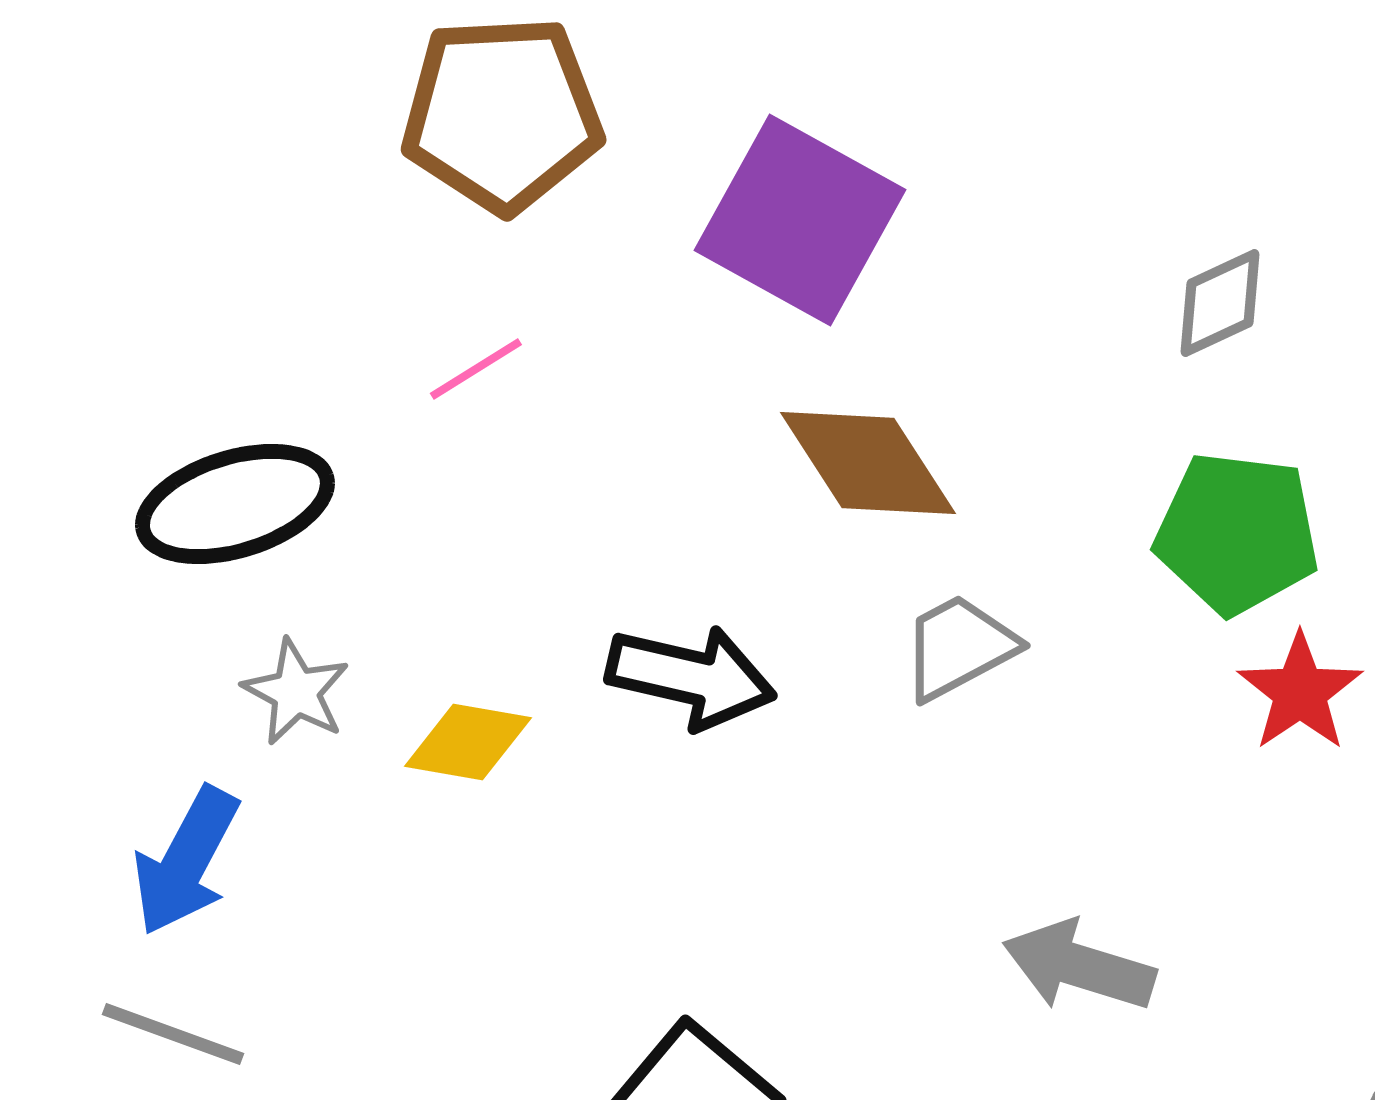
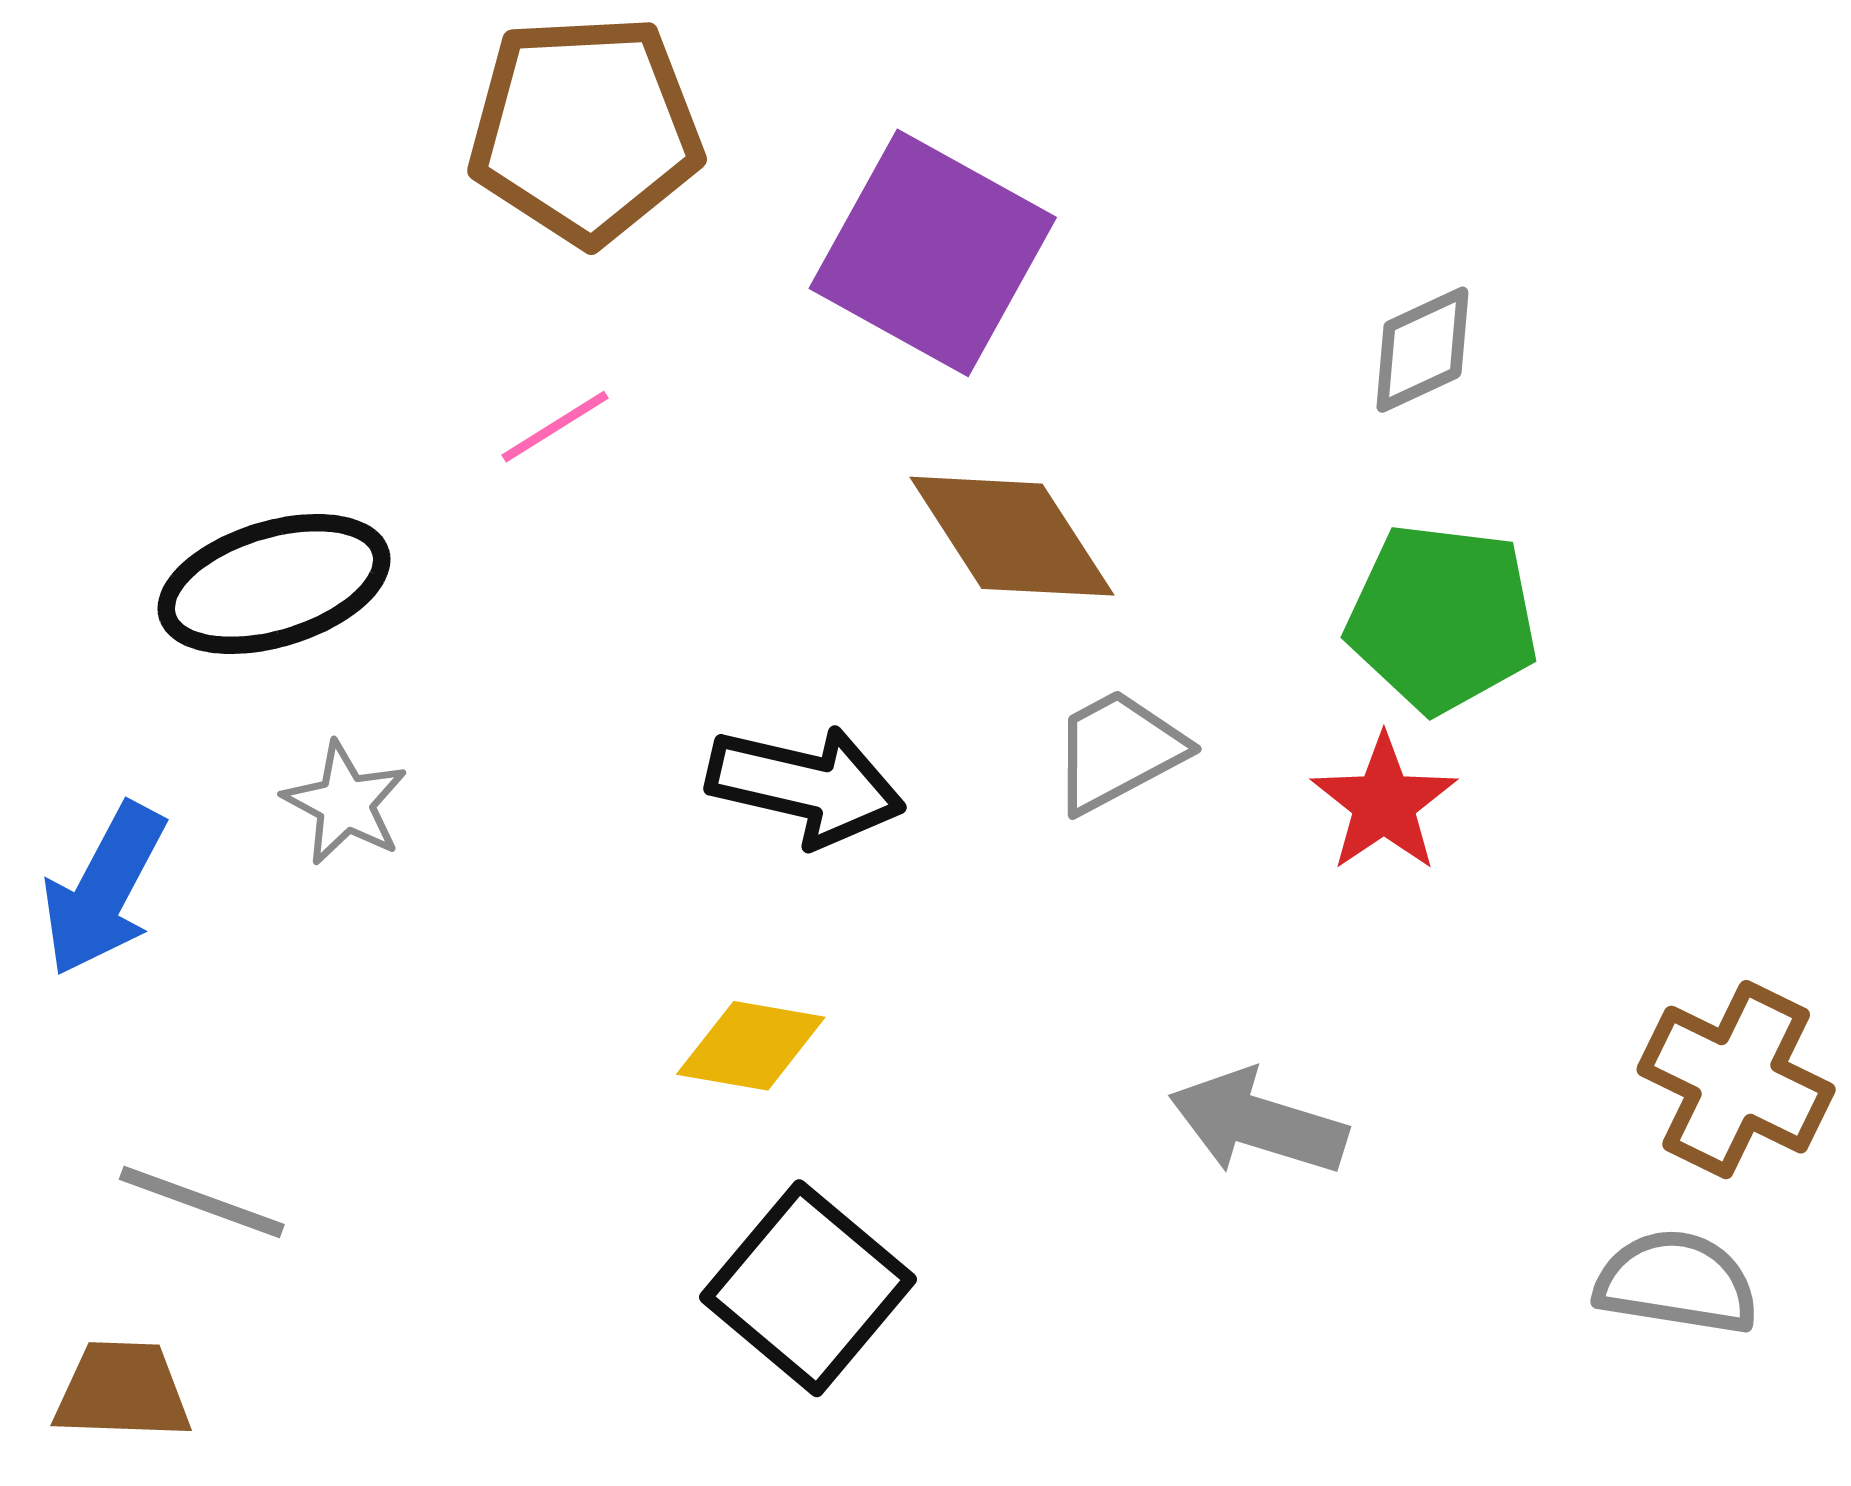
red star: (1300, 692) -> (1384, 803), moved
yellow diamond: (468, 742) -> (751, 1046), moved
blue arrow: (186, 861) -> (104, 889), moved

